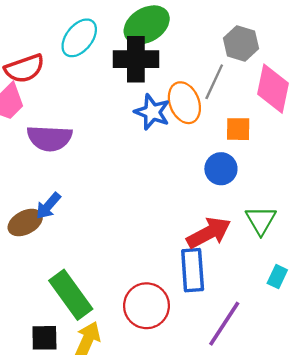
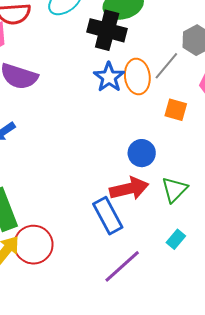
blue circle: (221, 169) -> (142, 153), moved
blue rectangle: (193, 270) -> (108, 216), turned -39
red circle: (146, 306) -> (33, 245), moved

